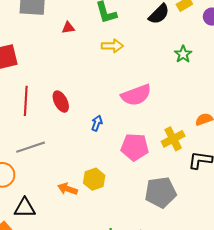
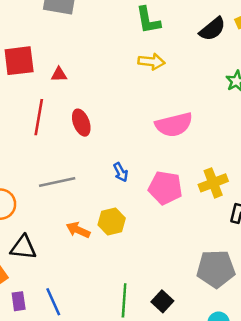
red triangle: (68, 28) -> (59, 74), moved
blue arrow: (97, 123) -> (121, 172), moved, turned 126
gray line: (31, 147) -> (57, 182), moved
gray pentagon: (161, 192) -> (216, 269), moved

